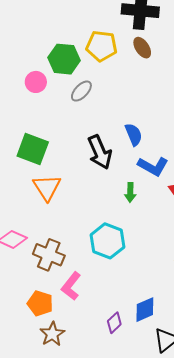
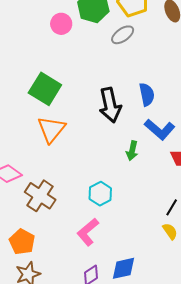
gray ellipse: (81, 91) -> (123, 35), moved
cyan hexagon: (107, 241) -> (100, 194), size x0.7
pink L-shape: (71, 286) -> (88, 232), moved

